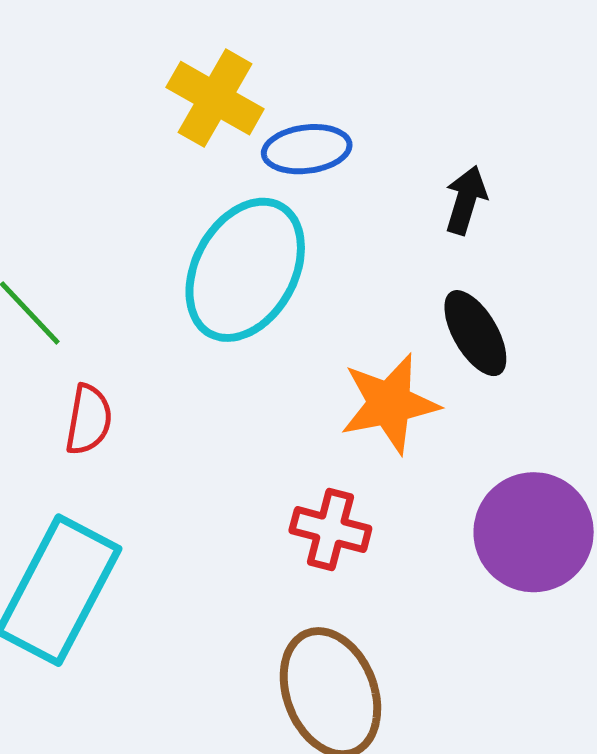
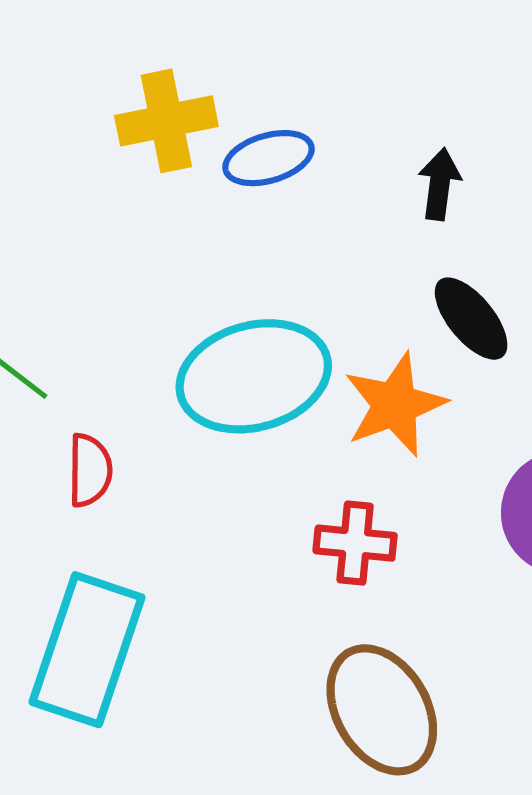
yellow cross: (215, 98) -> (166, 121), turned -32
cyan ellipse: (245, 270) -> (254, 376), moved, turned 55

